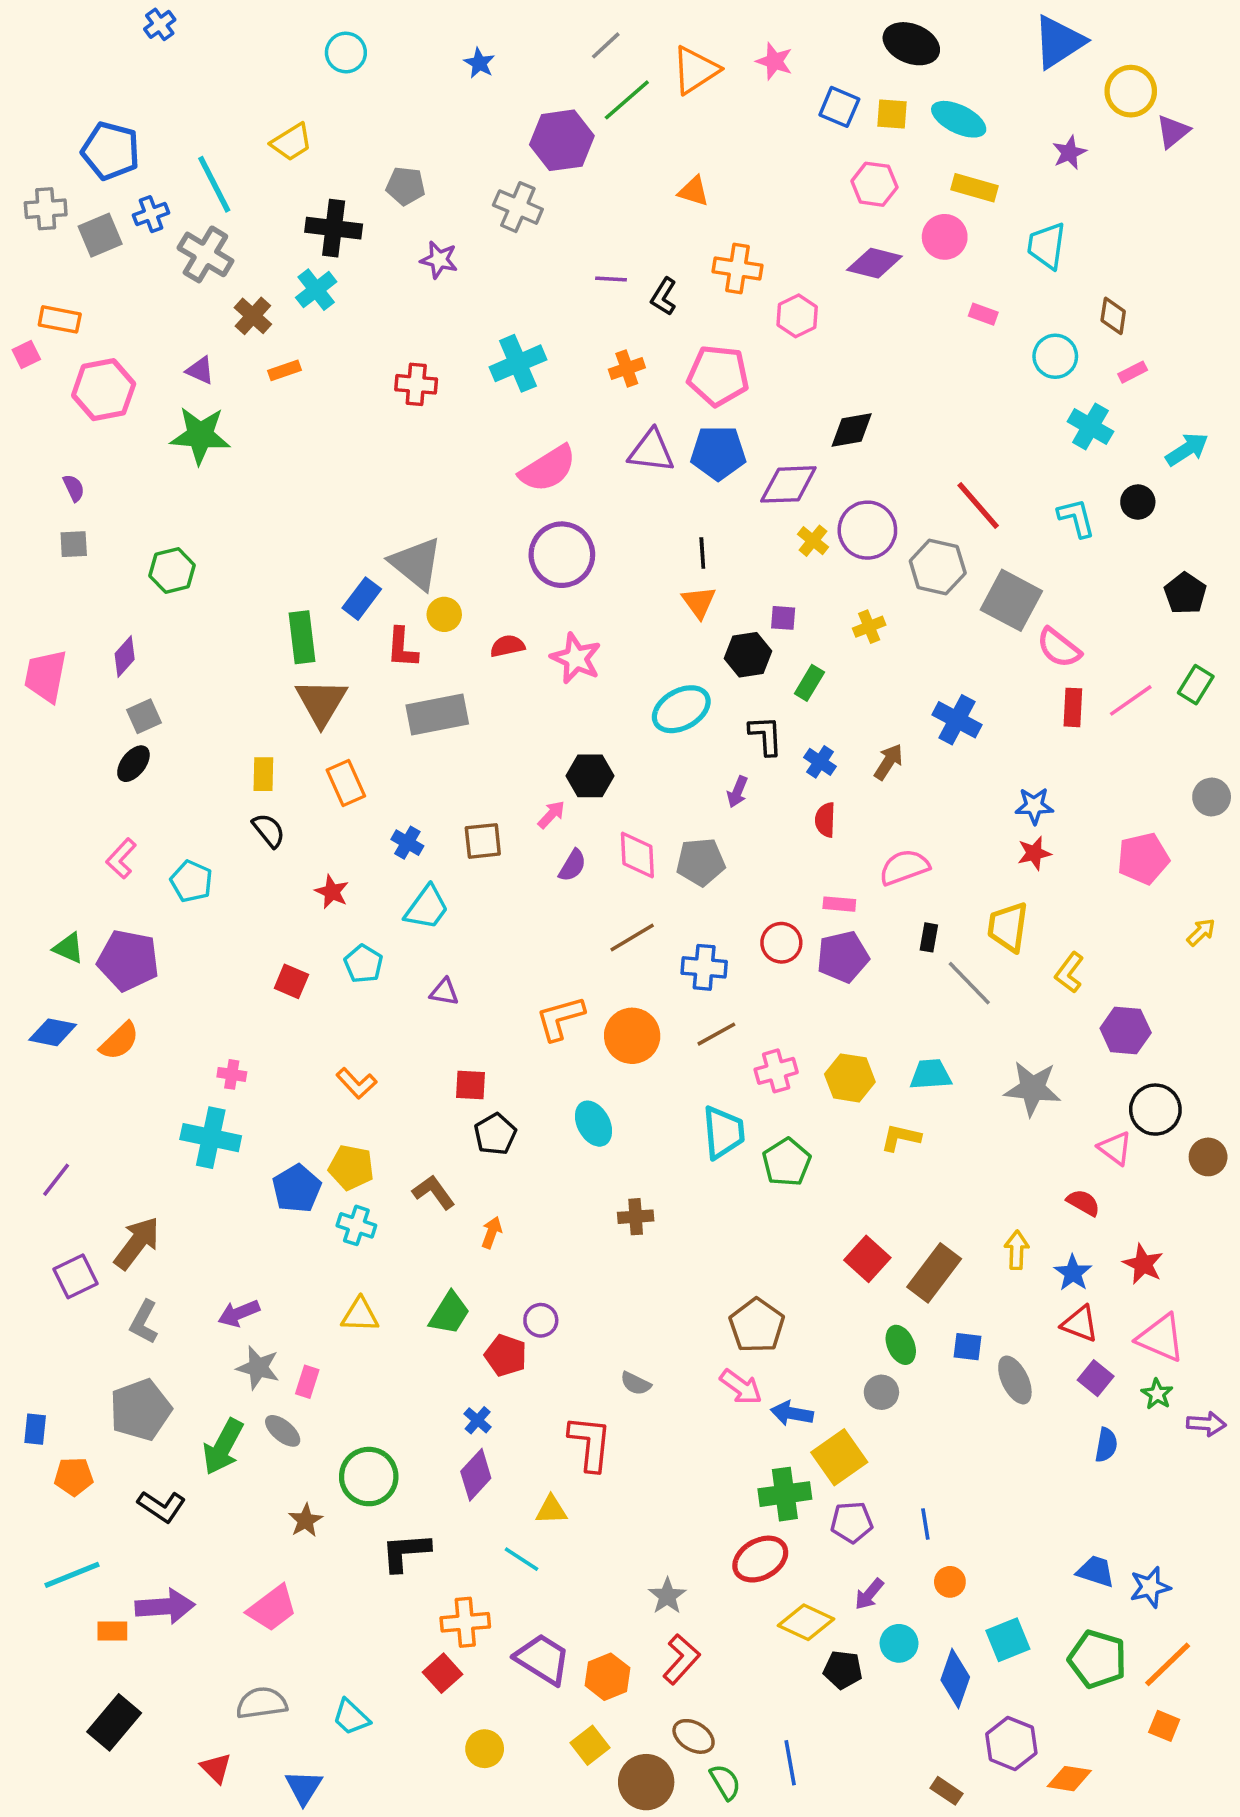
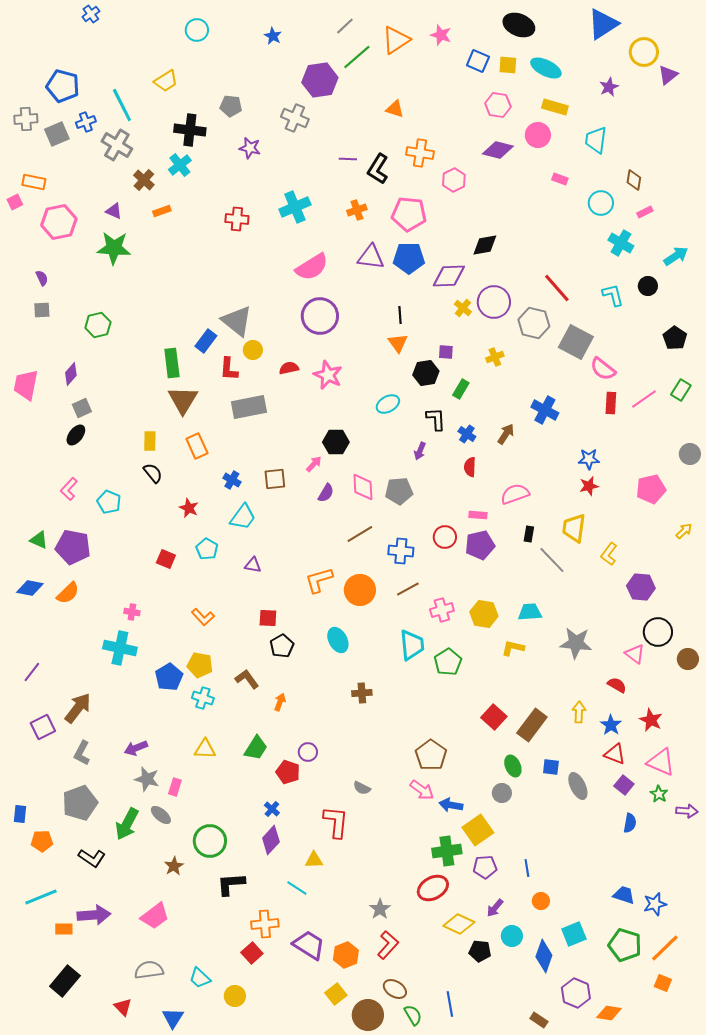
black L-shape: (664, 297) -> (378, 169), size x1.4
cyan ellipse: (681, 709) -> (388, 404), size x0.7
gray star: (1032, 1088) -> (576, 643), moved
yellow circle: (485, 1749) -> (235, 996), moved

